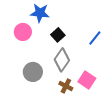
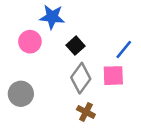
gray circle: (33, 72) -> (21, 94), moved
pink square: (87, 80) -> (113, 76), moved, turned -36

